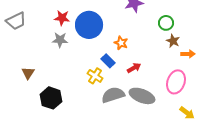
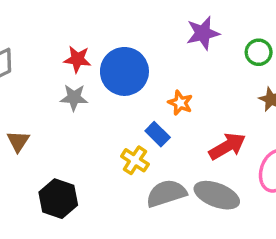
green circle: (166, 23) -> (259, 52), moved
red arrow: (134, 68) -> (227, 146), moved, size x1.5
brown triangle: (28, 73) -> (18, 141), moved

